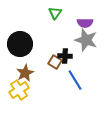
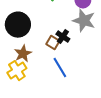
black cross: (65, 56) -> (63, 37), turned 32
blue line: (75, 80) -> (60, 68), moved

